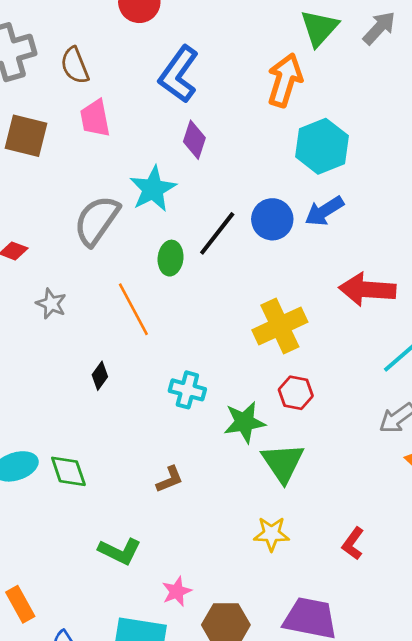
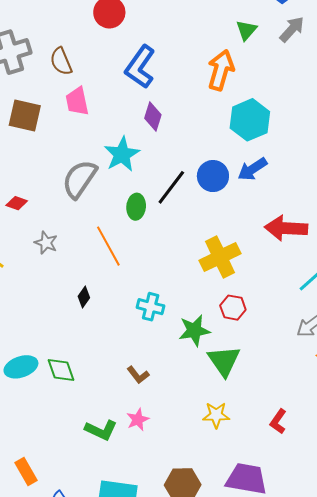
green triangle: (319, 28) -> (246, 30), size x0.7
brown L-shape: (170, 479) -> (138, 375), turned 75
pink star: (177, 591) -> (138, 420), moved

